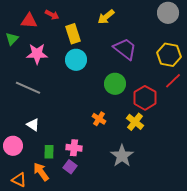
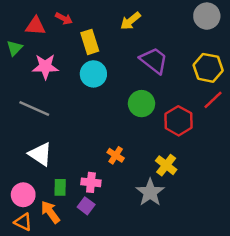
orange cross: (99, 119) -> (116, 155), moved
yellow cross: (135, 122) -> (166, 165), moved
white triangle: (33, 125) -> (40, 154), size x1.5
pink circle: (13, 146) -> (23, 195), moved

